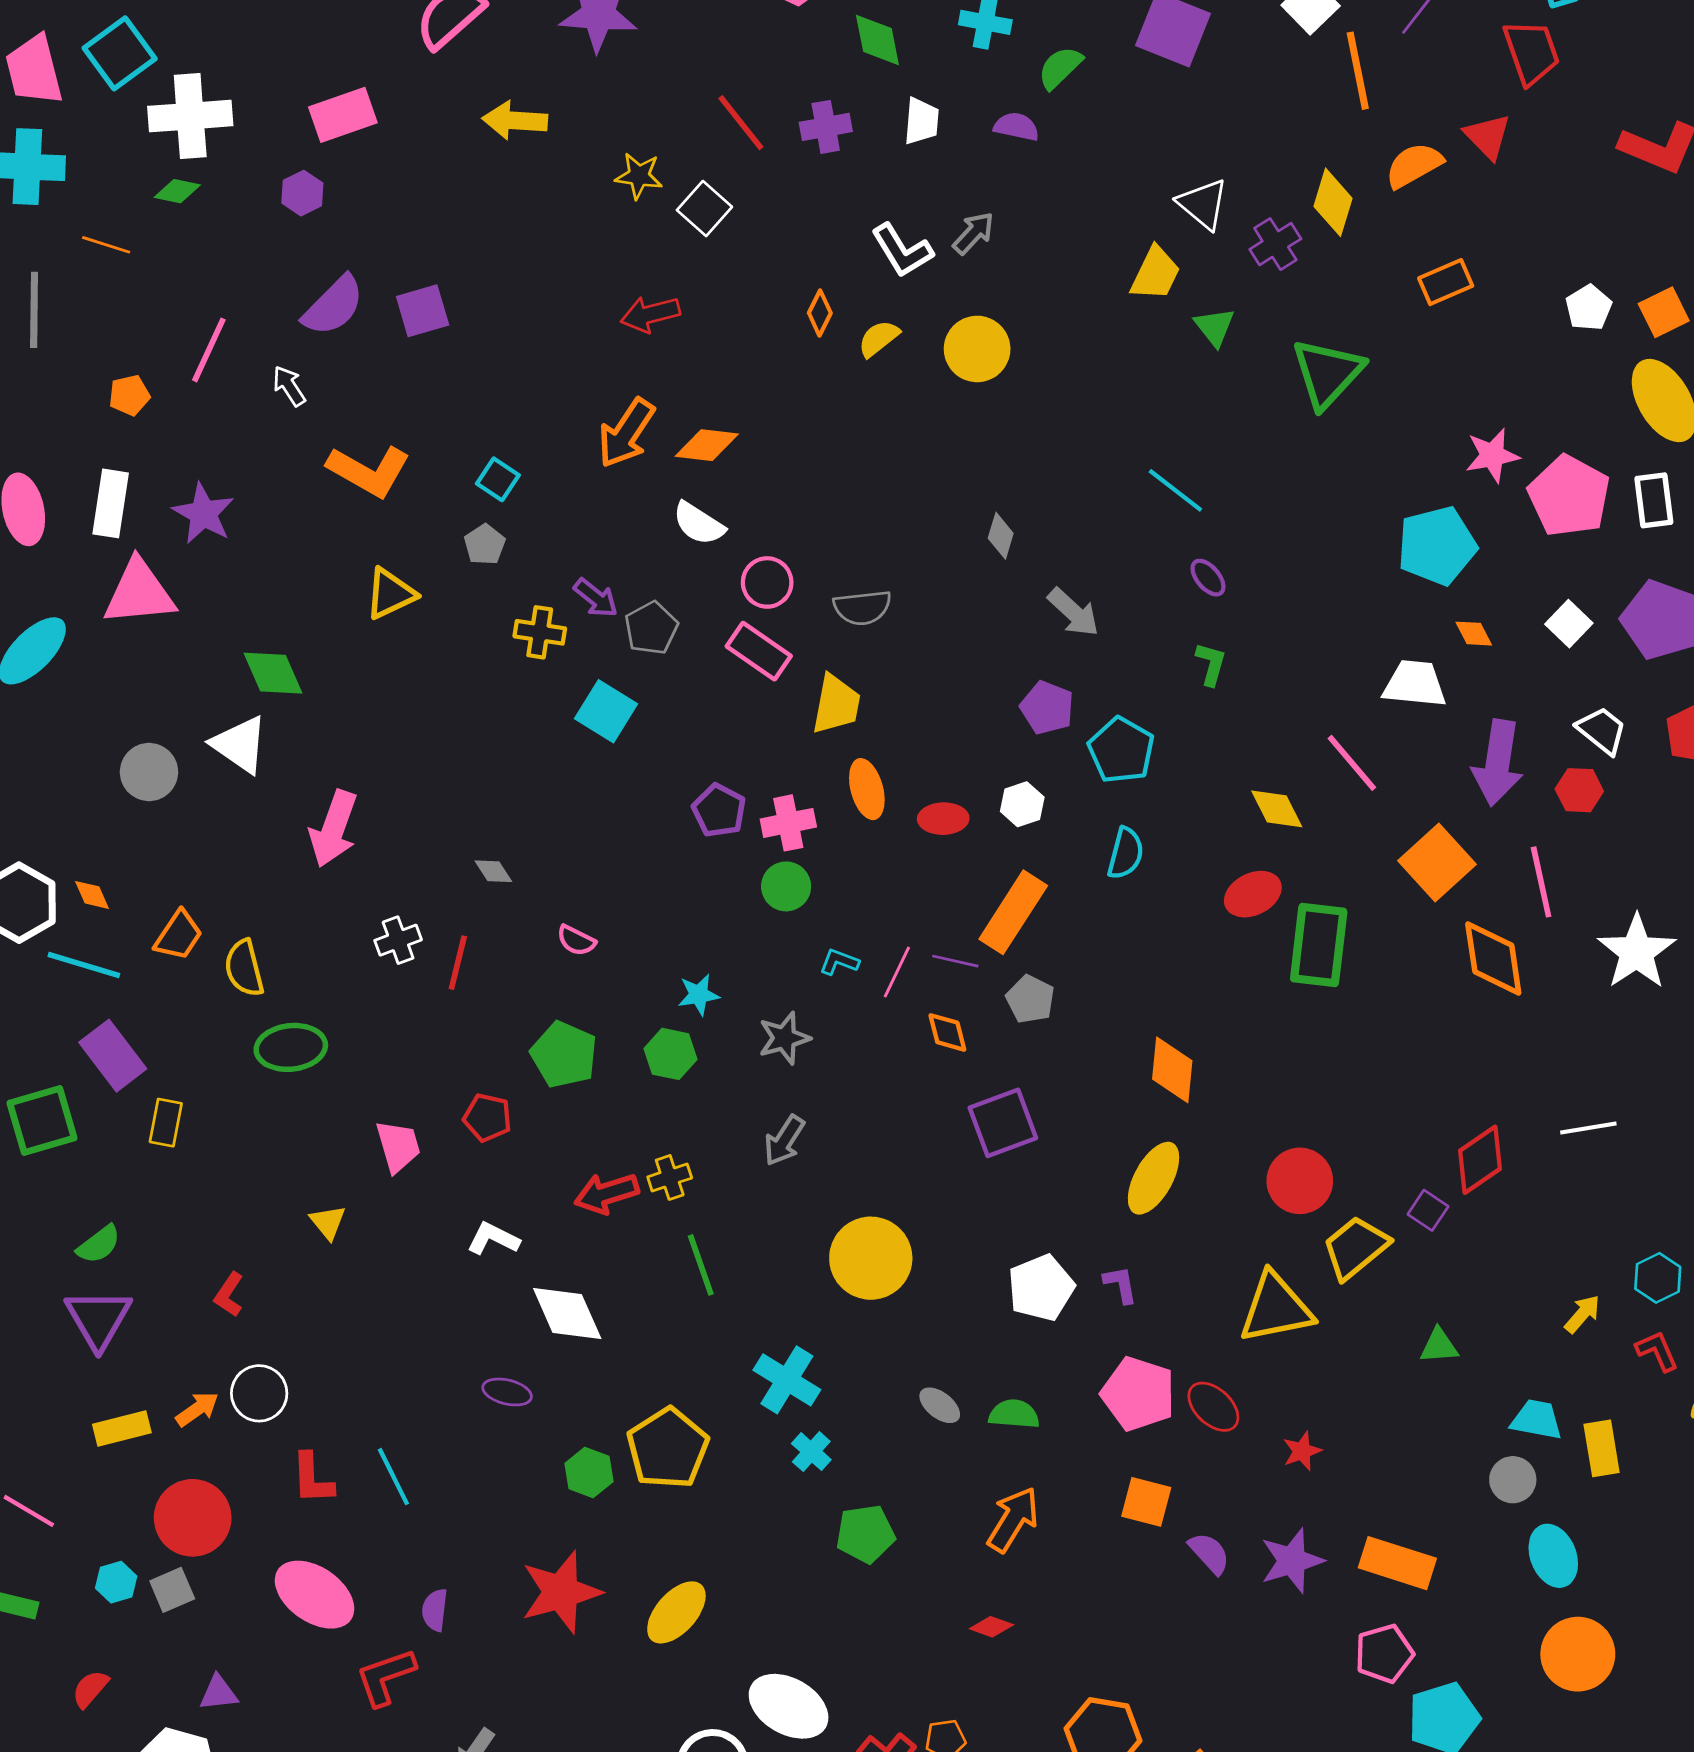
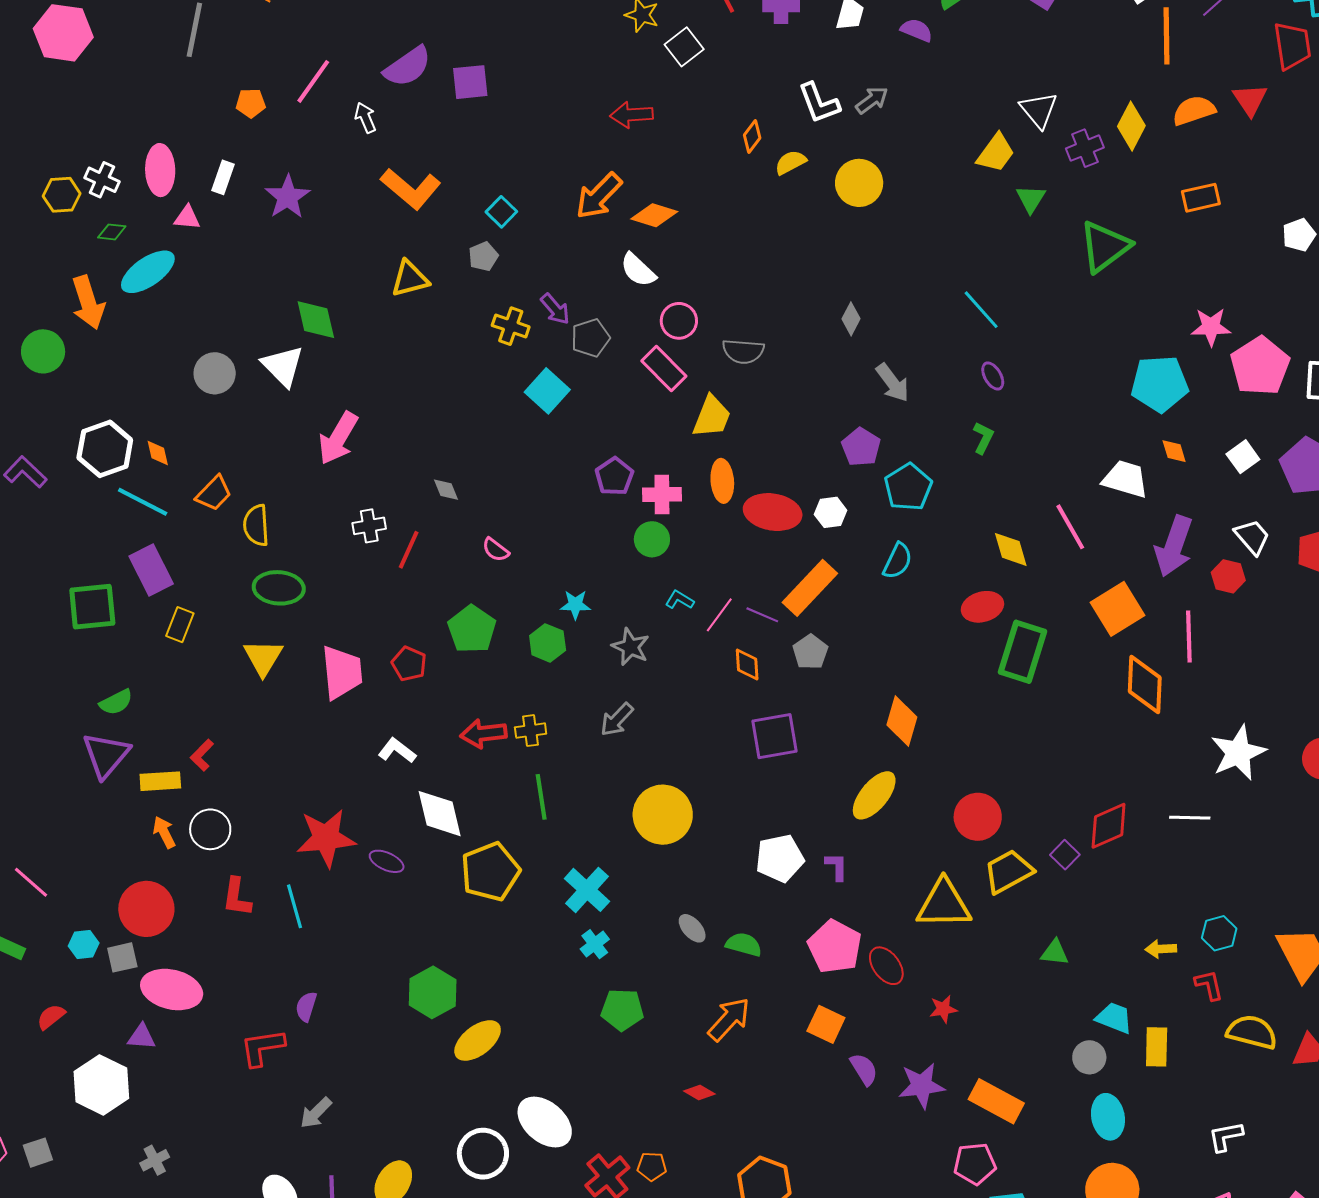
white rectangle: (111, 503) -> (223, 177), size x0.7
pink triangle: (139, 593) -> (187, 218), moved, size x0.5
red ellipse: (943, 819) -> (773, 512), size x1.6
white star: (1637, 952) -> (1238, 753), moved
gray star: (784, 1038) -> (630, 647), turned 30
pink trapezoid: (398, 1146) -> (342, 672), size x1.4
yellow triangle: (328, 1222) -> (263, 658), moved, size x1.5
yellow arrow: (1582, 1314) -> (1161, 949), turned -144
orange arrow: (197, 1409) -> (164, 832), turned -92
yellow rectangle: (122, 1428) -> (160, 781), moved
yellow pentagon: (668, 1448) -> (490, 872), moved
green hexagon: (589, 1473) -> (433, 992), moved, size x1.4
red star: (561, 1592) -> (326, 838), moved
pink ellipse: (315, 1595) -> (172, 990), moved, turned -32

